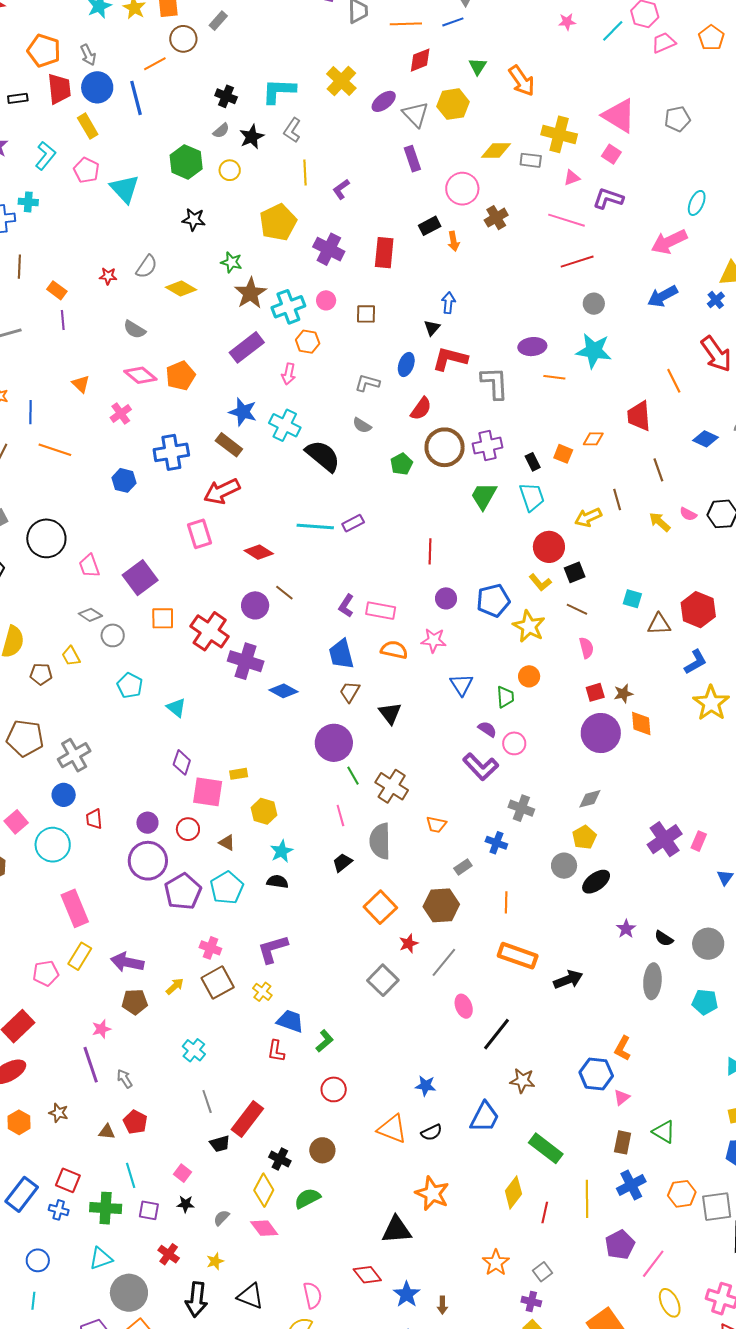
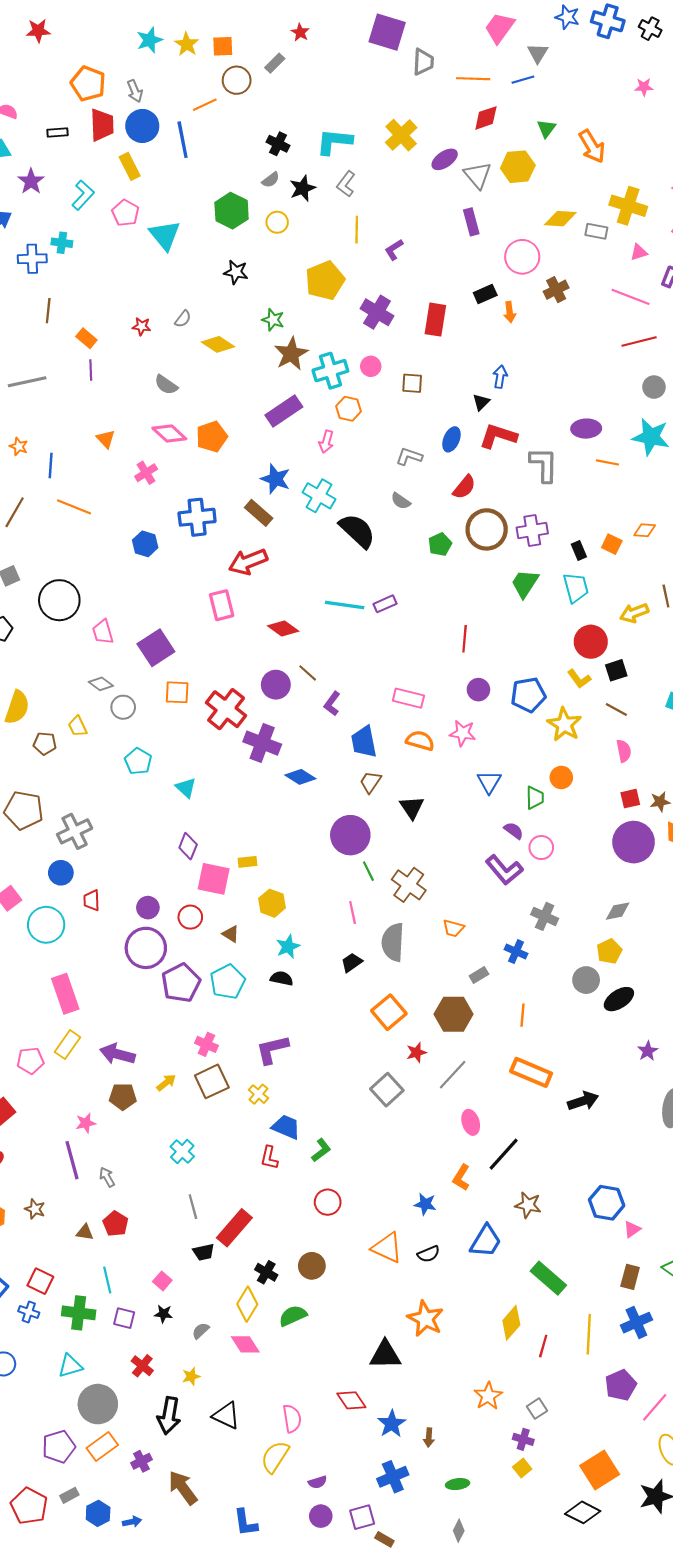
gray semicircle: (147, 267) -> (183, 319), size x0.7
purple L-shape: (346, 606) -> (332, 704), moved
orange L-shape: (623, 1048) -> (461, 1178), moved

